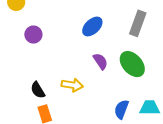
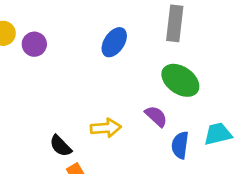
purple circle: (33, 35) -> (34, 44), moved
purple semicircle: (100, 61) -> (156, 116), moved

